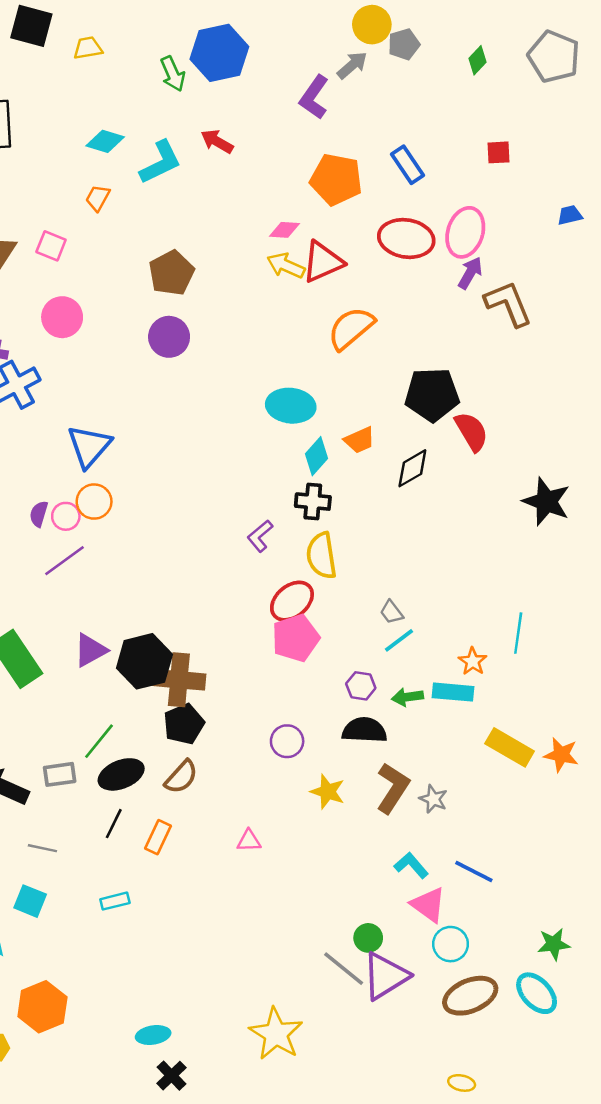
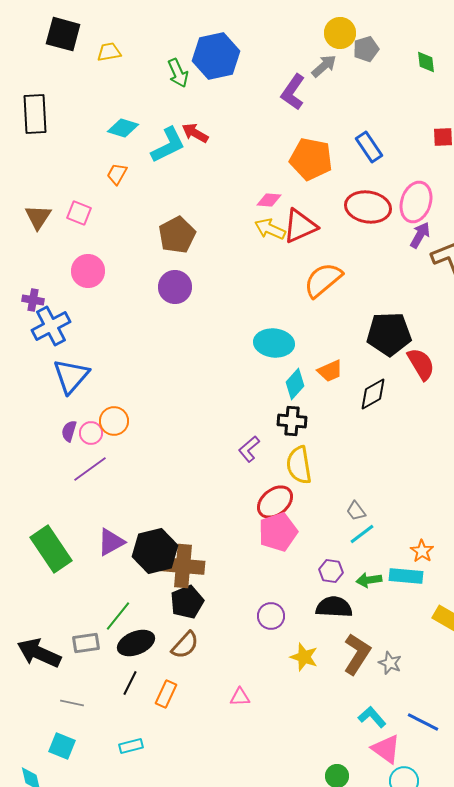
green diamond: (478, 60) -> (426, 62), turned -50
red arrow: (217, 141) -> (195, 133), moved
blue triangle: (89, 446) -> (71, 376), moved

